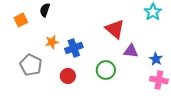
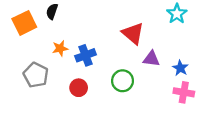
orange square: (21, 20) -> (24, 23), size x1.5

